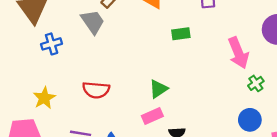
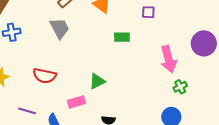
gray trapezoid: (93, 22) -> (60, 28), moved
pink rectangle: (152, 116) -> (76, 102), moved

